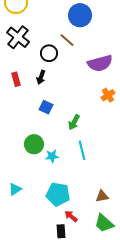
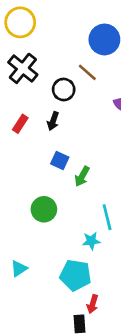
red rectangle: (16, 79) -> (20, 124), turned 48
green arrow: (74, 122) -> (82, 176), moved
cyan star: (52, 156) -> (91, 241), moved
red arrow: (71, 216) -> (93, 304), turned -112

